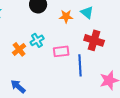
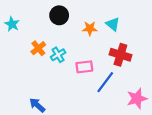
orange cross: (19, 49) -> (38, 48), moved
blue line: (80, 65) -> (105, 82), turned 40

